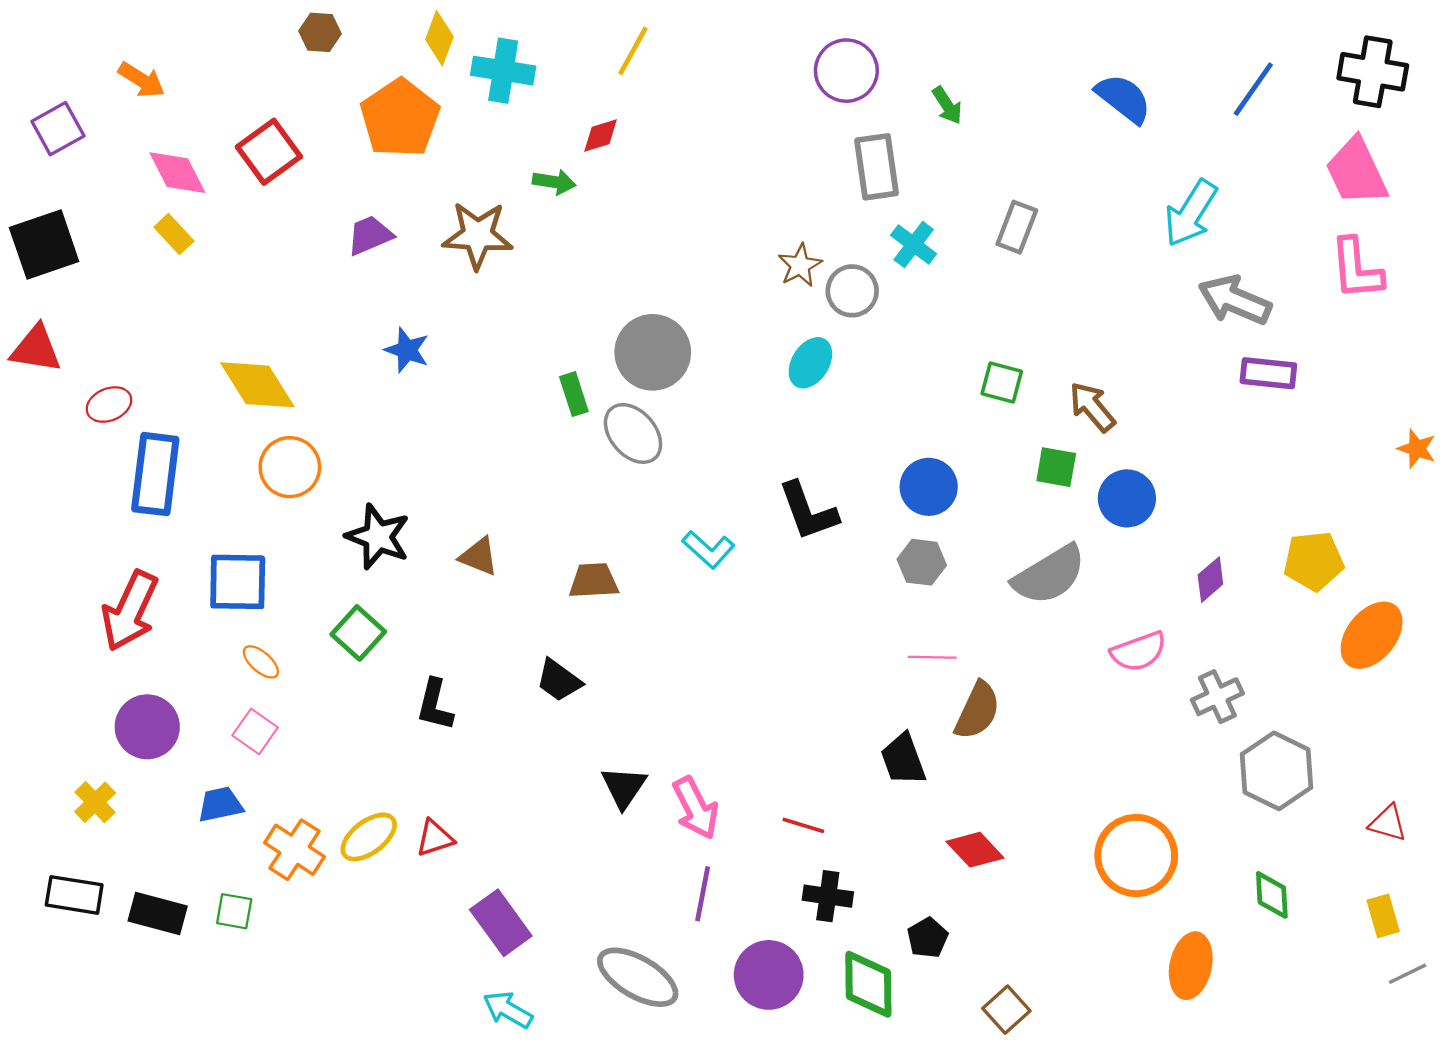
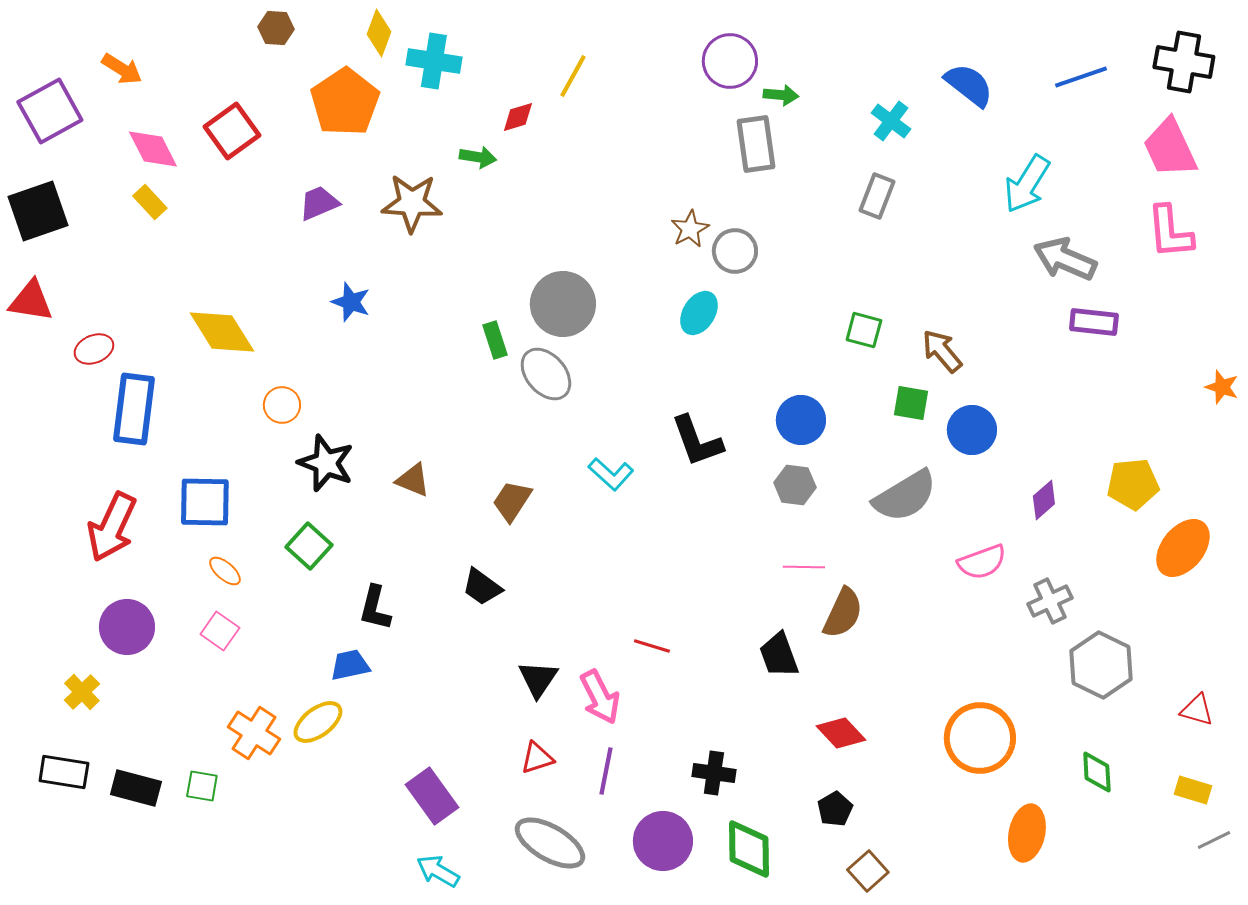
yellow line: (633, 51) -> (573, 76), moved
blue line: (1253, 89) -> (1081, 77), turned 36
green arrow: (947, 105) -> (781, 95), moved, turned -52
purple square: (58, 129) -> (50, 111), size x1.4
cyan cross: (914, 245) -> (891, 121), moved
orange circle: (290, 467) -> (282, 405), moved, size x0.7
brown trapezoid: (594, 581) -> (512, 501), turned -54
blue trapezoid: (220, 804) -> (350, 665), moved
red line: (803, 825) -> (652, 646), moved
red triangle: (435, 838) -> (537, 758), moved
yellow rectangle: (1383, 916) -> (1193, 790), turned -57
black pentagon: (928, 938) -> (835, 809), moved

